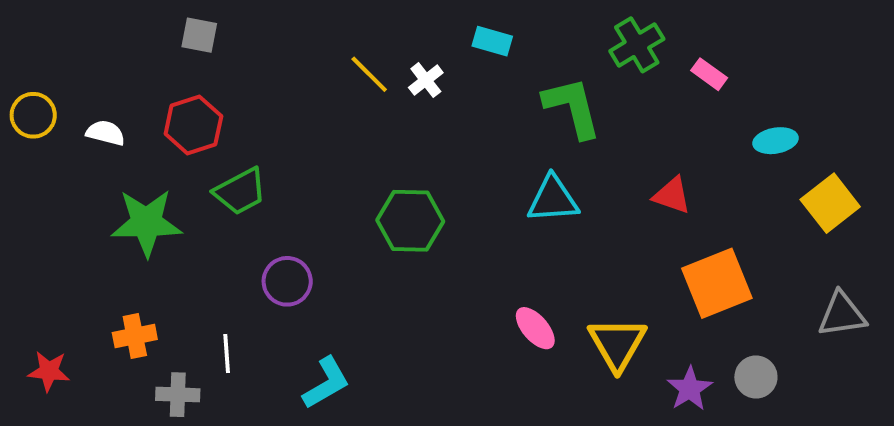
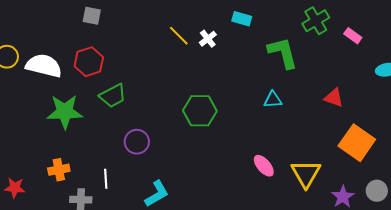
white semicircle: (105, 133) -> (44, 66), size x1.8
cyan triangle: (553, 199) -> (273, 100), size x0.7
orange square: (717, 283) -> (357, 143), turned -33

